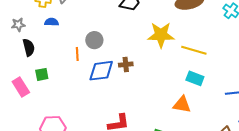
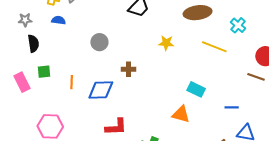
yellow star: (161, 35) -> (166, 43), size x0.6
yellow line: (194, 50) -> (214, 47), moved
orange line: (77, 54) -> (72, 82), moved
blue diamond: (101, 71) -> (101, 90), moved

